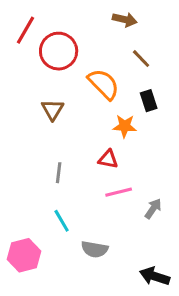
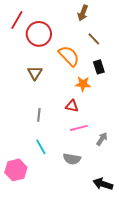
brown arrow: (125, 20) -> (83, 13), turned 98
gray semicircle: (95, 249) -> (72, 159), moved

